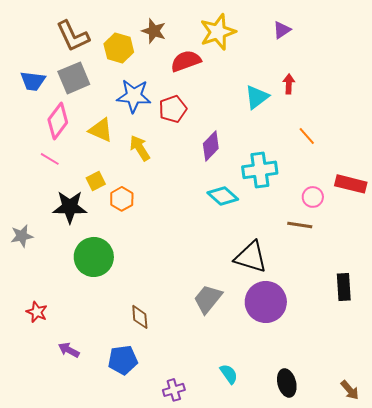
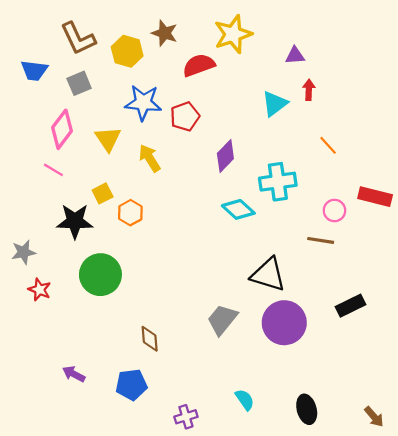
purple triangle: (282, 30) -> (295, 56), moved, turned 30
gray square: (74, 78) -> (79, 83), size x0.7
blue trapezoid: (33, 81) -> (34, 71), moved
yellow triangle: (101, 130) -> (108, 139), turned 32
black rectangle: (344, 287) -> (351, 306), moved, turned 68
red star: (37, 312) -> (40, 290), moved

